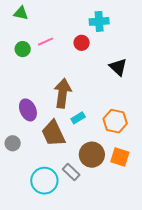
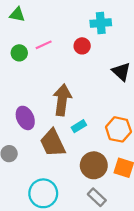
gray rectangle: (71, 172) -> (97, 197), moved

